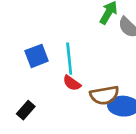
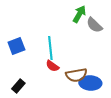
blue square: (37, 56) -> (16, 46), moved

